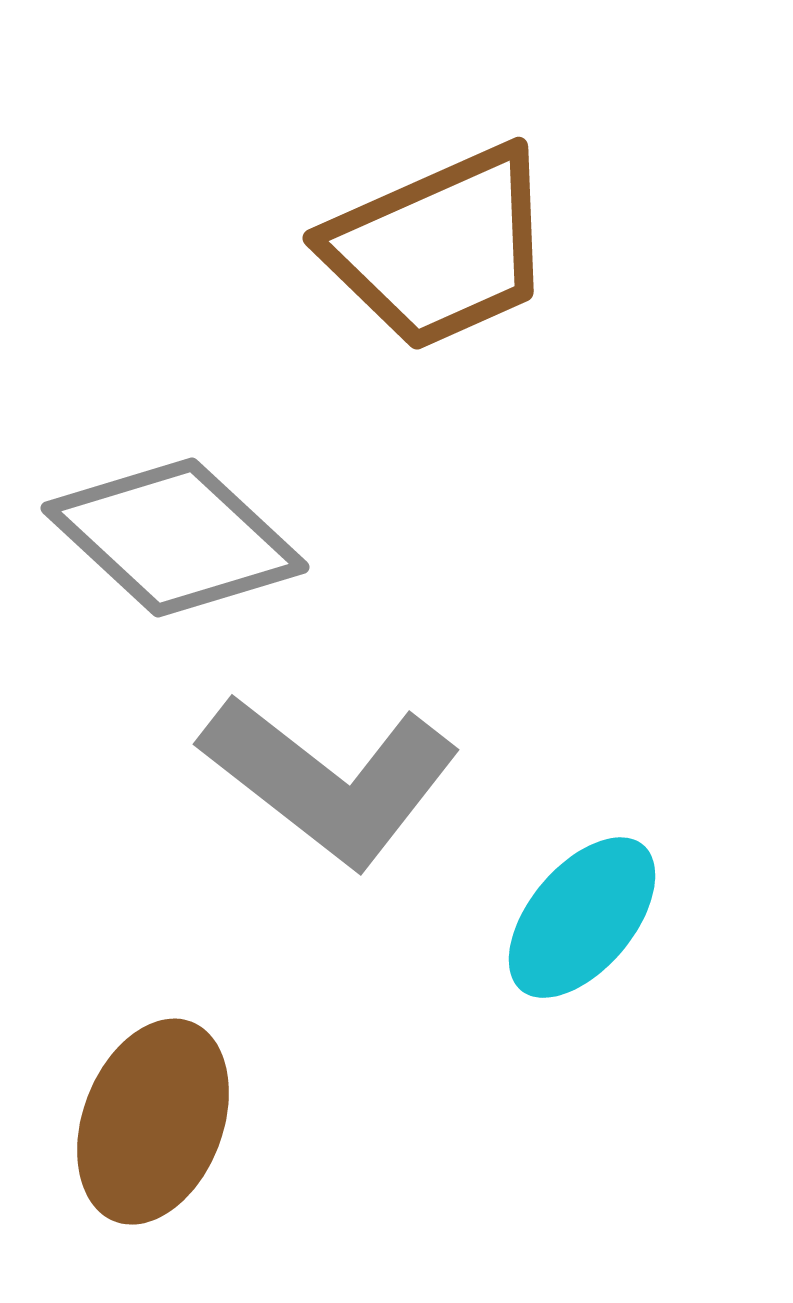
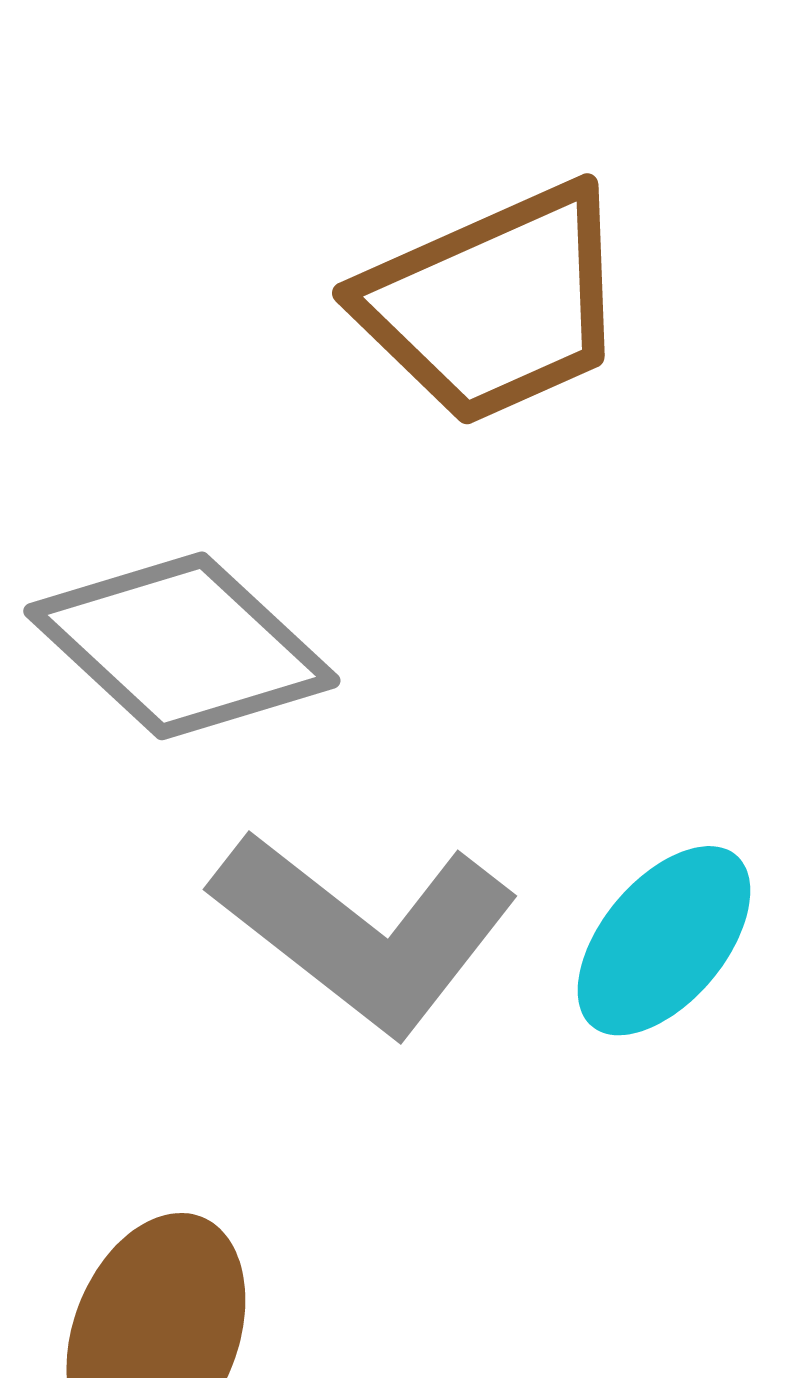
cyan ellipse: (582, 918) -> (664, 941), moved

